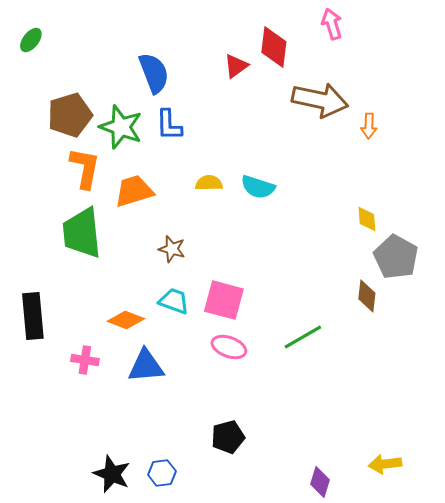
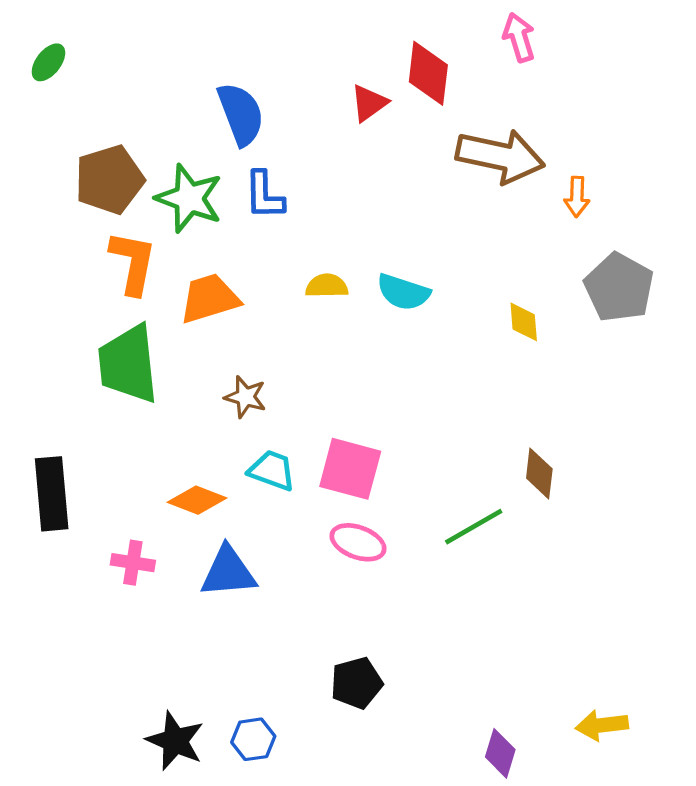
yellow diamond: (367, 219) -> (524, 322), moved
brown star: (172, 249) -> (245, 397), moved
gray pentagon: (396, 257) -> (619, 287), moved
brown diamond: (367, 296) -> (539, 474), moved

